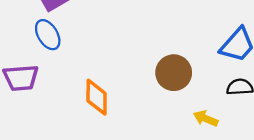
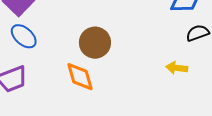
brown circle: (174, 73) -> (95, 43), moved

